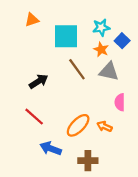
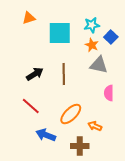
brown line: (77, 69) -> (64, 74), moved, turned 35
orange arrow: (104, 126) -> (95, 126), moved

